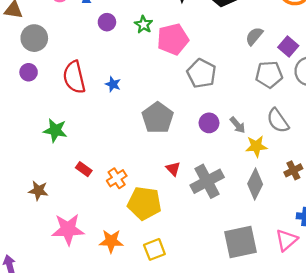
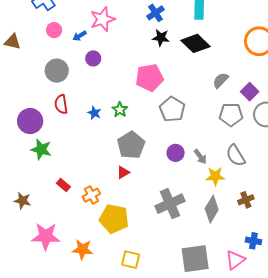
green star: (144, 25) -> (120, 110), moved
gray circle: (34, 38) -> (57, 71), moved
purple circle: (29, 72) -> (30, 121), moved, size x1.6
red semicircle: (74, 77) -> (61, 104), size x0.7
red triangle: (173, 169) -> (123, 172), moved, turned 40
yellow square: (154, 249) -> (131, 260), moved, turned 30

